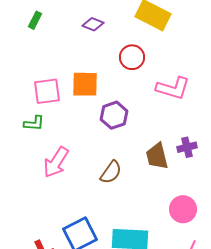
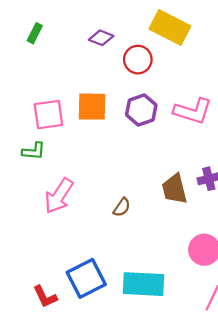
red circle: (132, 57) -> (138, 60), moved
purple hexagon: (114, 115) -> (141, 110), moved
brown semicircle: (111, 172) -> (122, 207), size x0.7

